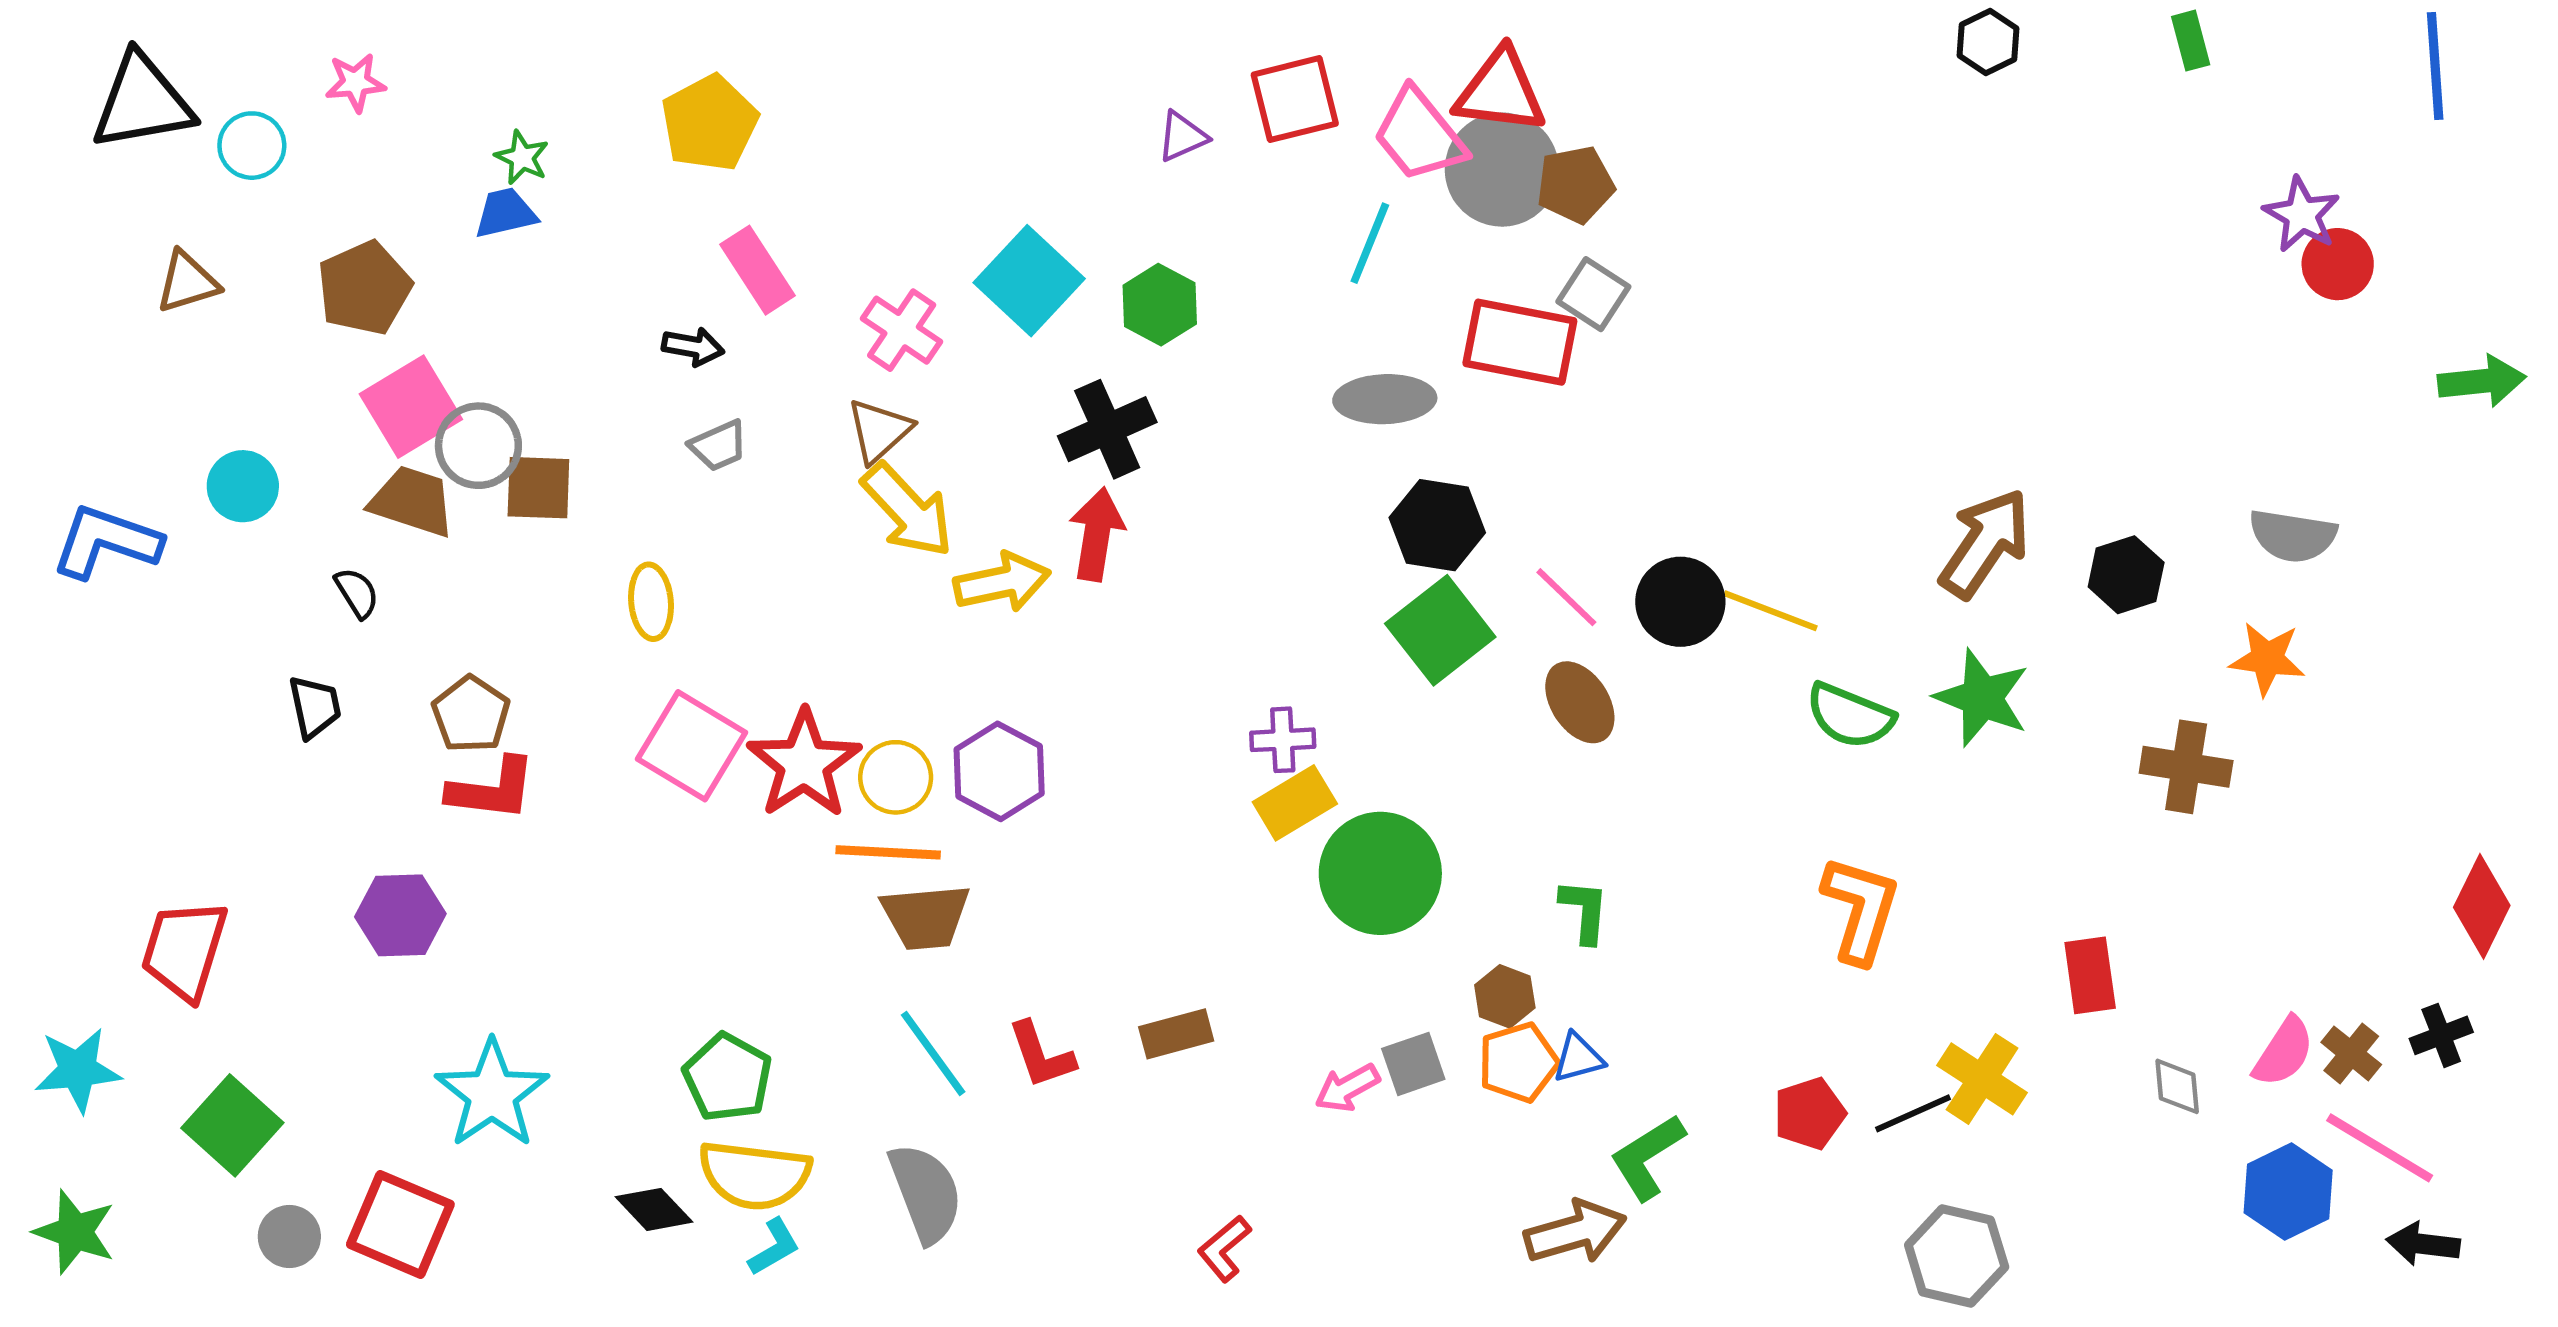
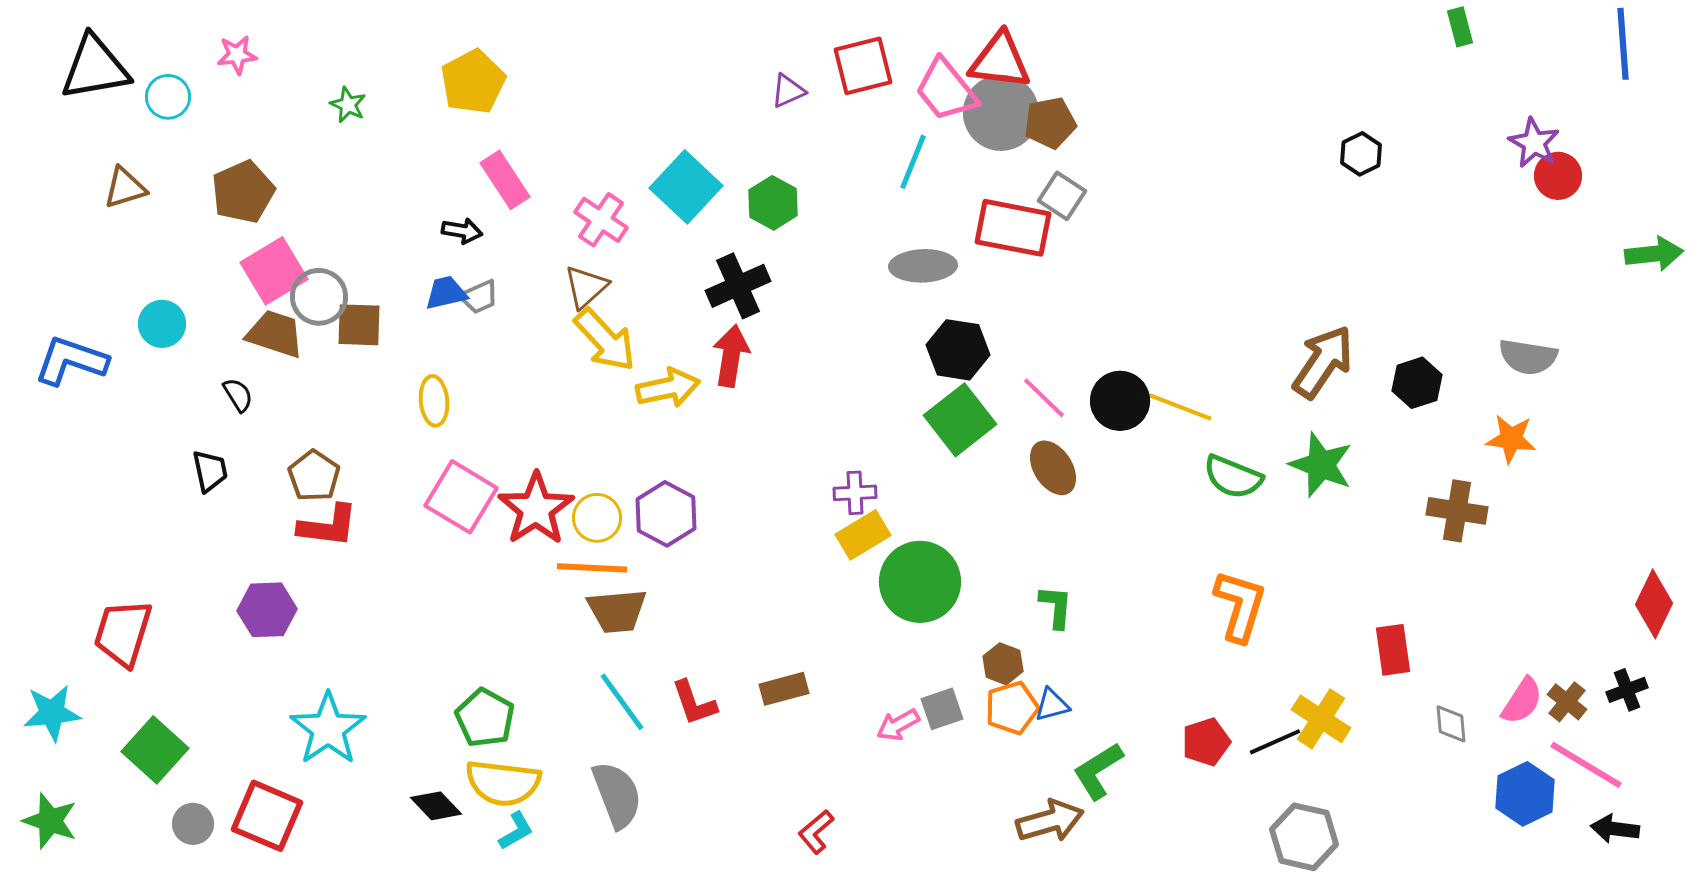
black hexagon: (1988, 42) -> (1361, 154), moved
blue trapezoid: (505, 213) -> (446, 293), moved

